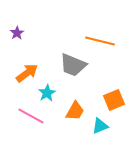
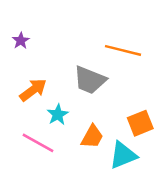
cyan triangle: (100, 126) -> (123, 155), size x1.4

